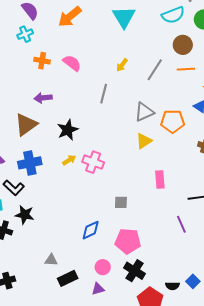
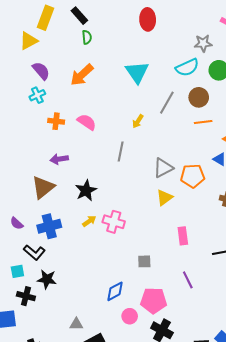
gray line: (155, 70) -> (167, 103), moved
purple line: (181, 224) -> (188, 280), moved
pink circle: (103, 267) -> (130, 316), moved

